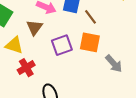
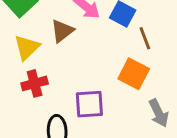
yellow triangle: (14, 45) -> (27, 47), turned 42
purple square: (62, 45) -> (89, 104), moved

